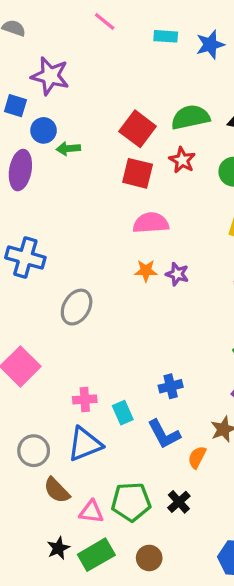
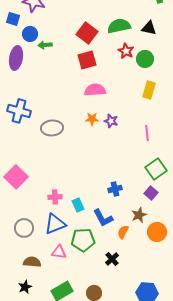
red star: (182, 160) -> (126, 51), moved
red square: (138, 173) -> (87, 60), turned -30
gray ellipse: (77, 307) -> (52, 128), moved, turned 55
blue cross: (171, 386) -> (115, 189), moved
brown semicircle: (57, 490) -> (32, 262), moved, turned 138
green pentagon: (131, 502) -> (83, 240), moved
pink triangle: (91, 512) -> (59, 252), moved
black star: (58, 548) -> (25, 287), moved

